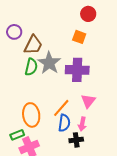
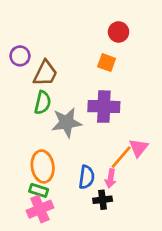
gray star: (49, 63) -> (67, 123), moved, turned 30
pink triangle: (88, 101) -> (139, 148), moved
orange line: (61, 108) -> (121, 157), moved
green rectangle: (17, 135) -> (39, 190), moved, turned 40

